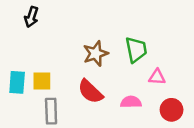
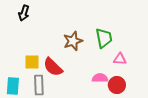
cyan rectangle: (17, 82) -> (13, 86), moved
red semicircle: (90, 91) -> (53, 67), moved
red circle: (172, 110) -> (117, 85), moved

